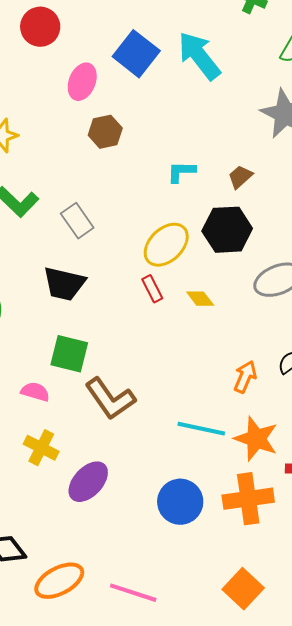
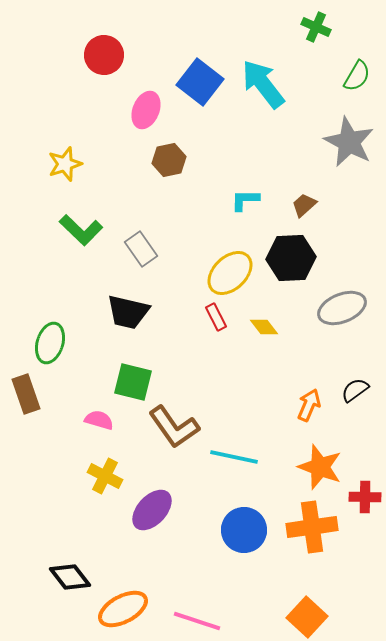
cyan line: (201, 429) -> (234, 457), moved

